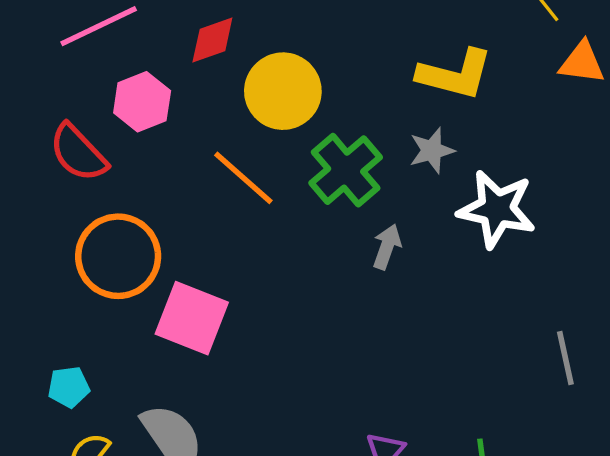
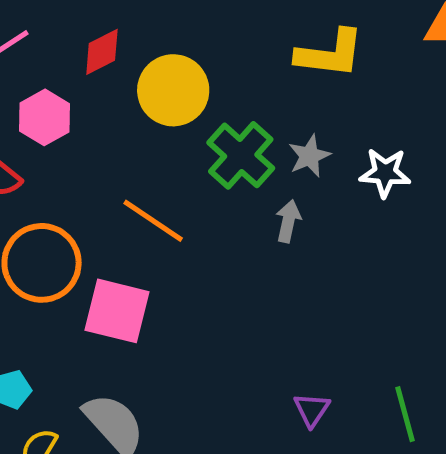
gray star: (432, 150) -> (309, 156), moved
orange line: (243, 178) -> (153, 221), moved
white star: (497, 209) -> (385, 173), size x0.7

